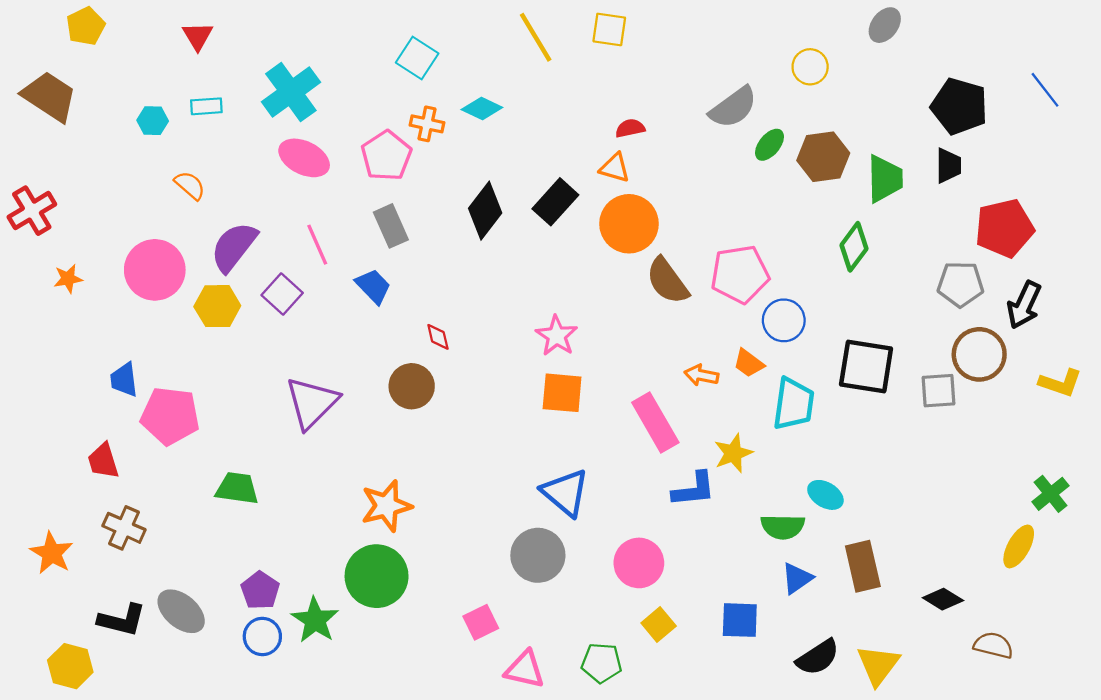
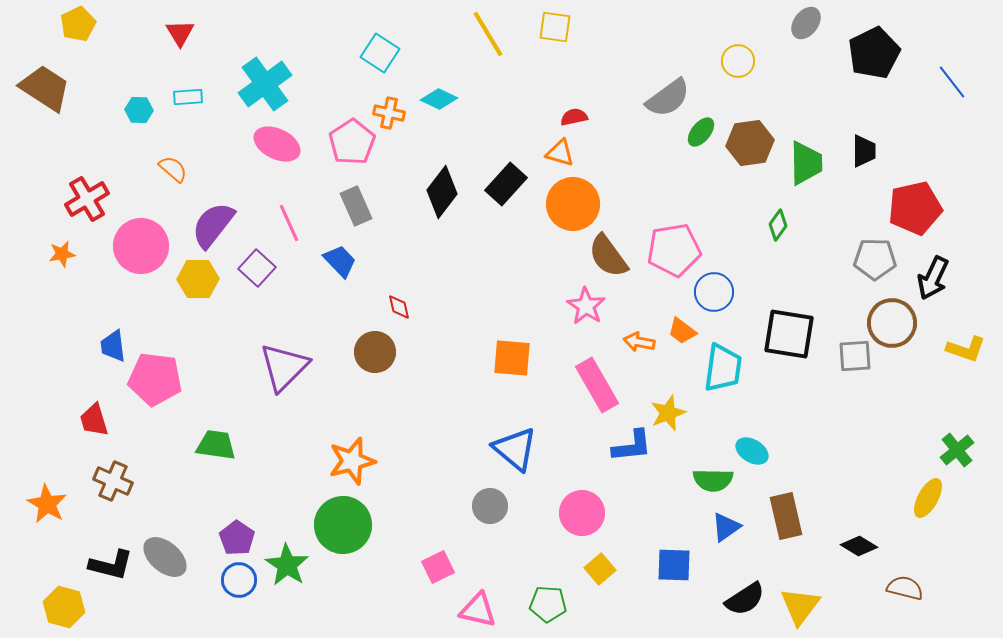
black pentagon: (959, 106) -> (874, 53), moved, turned 30
red cross: (32, 211) -> (87, 199), moved
green diamond: (854, 247) -> (778, 225), size x0.7
pink star: (557, 336) -> (586, 306), moved
gray circle: (538, 555) -> (490, 506), size x0.7

